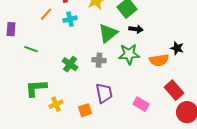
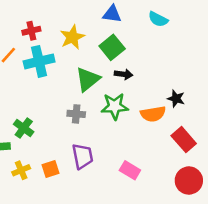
cyan cross: (70, 19) -> (39, 61), size x1.6
green cross: (70, 64) -> (24, 128), moved
red rectangle: (174, 90) -> (184, 140), moved
orange square: (85, 110) -> (51, 169), moved

